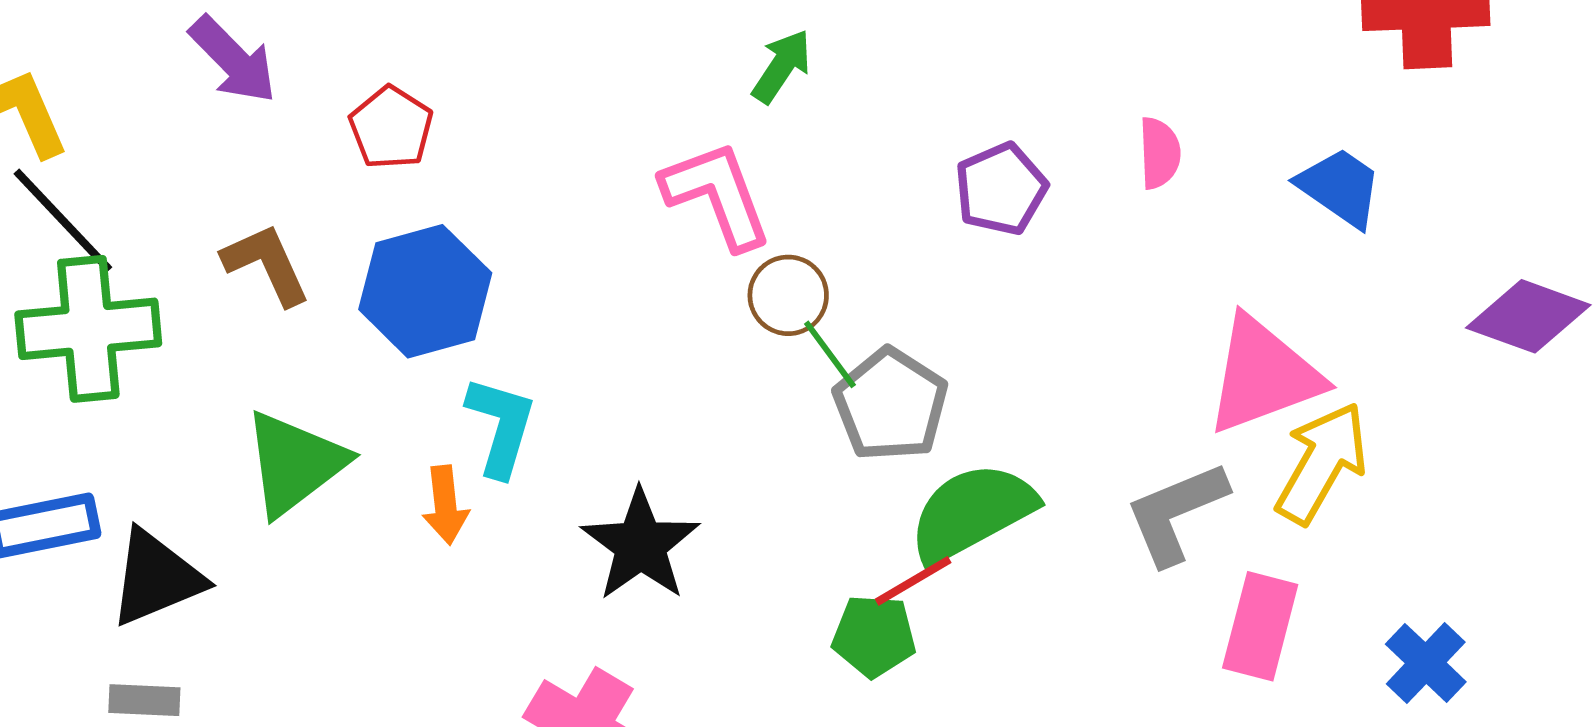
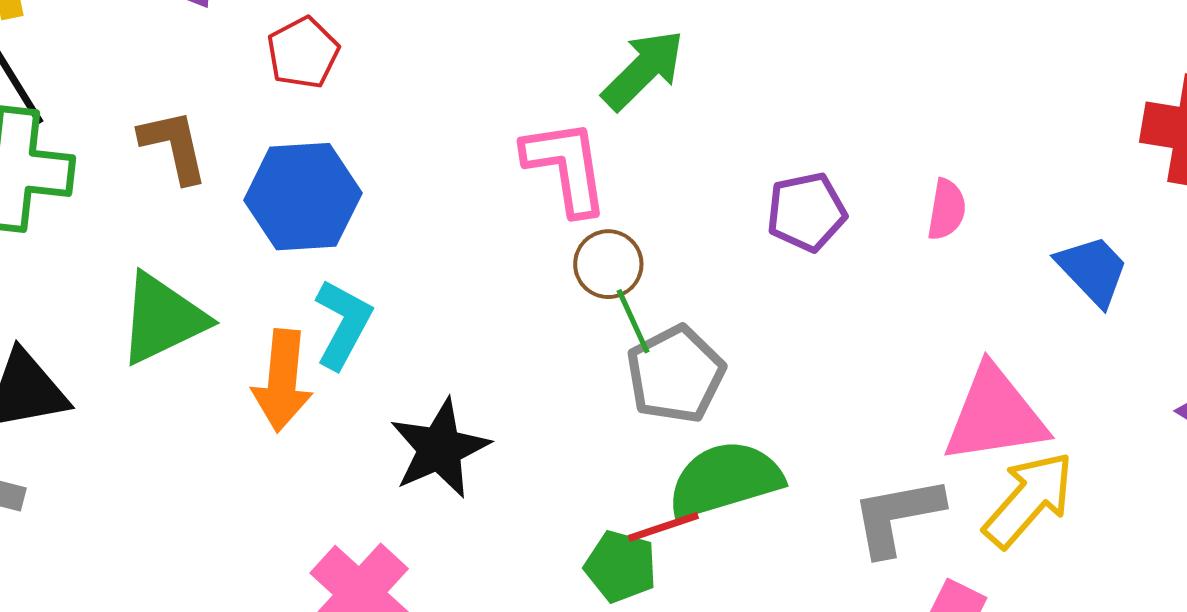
green arrow: (782, 66) -> (643, 70), size x1.4
orange arrow: (445, 505) -> (282, 381), size x1.5

